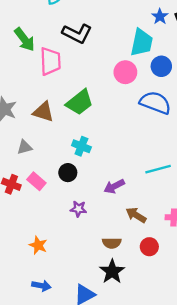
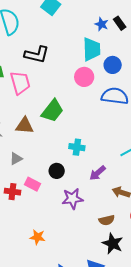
cyan cross: (81, 146) -> (77, 147), moved
purple star: (78, 209) -> (73, 199), size x1.5
orange star: (38, 245) -> (37, 237), moved

